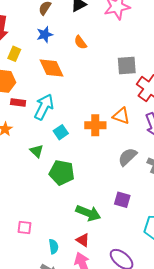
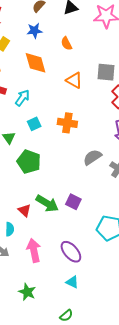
cyan arrow: (44, 107) -> (22, 98), size x0.7
orange triangle: (121, 116) -> (74, 80), moved
purple square: (122, 200) -> (73, 202), moved
red triangle: (83, 240) -> (24, 210), moved

